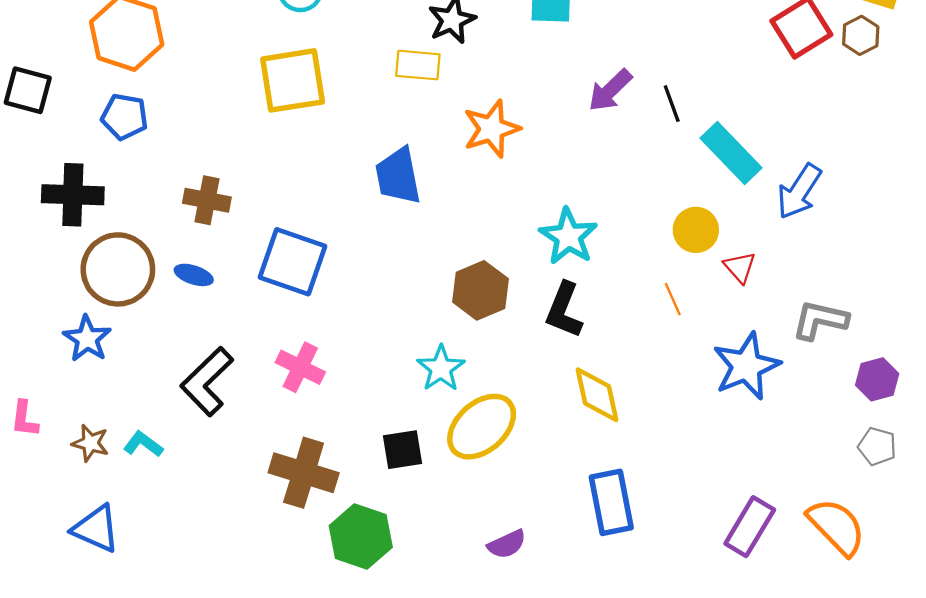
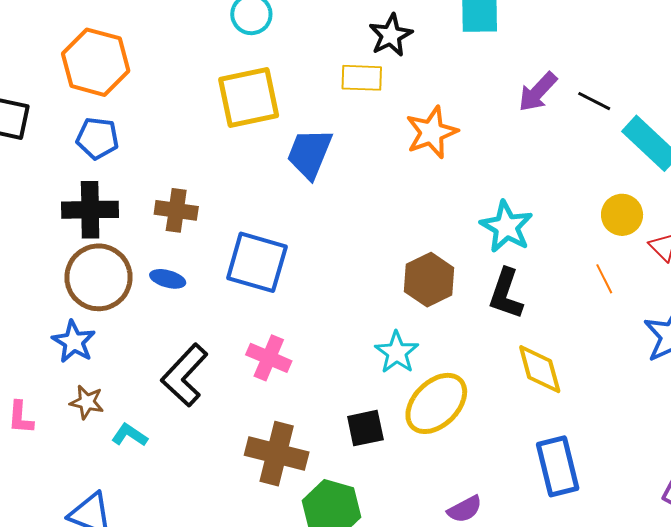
black line: (672, 104) -> (594, 101), turned -40
blue trapezoid: (398, 176) -> (310, 154), moved, turned 36
black cross: (73, 195) -> (90, 210), moved
brown star: (90, 443) -> (87, 402), moved

